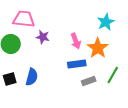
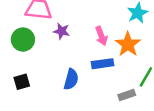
blue semicircle: (32, 77) -> (71, 79), moved
gray rectangle: (89, 81) -> (127, 95), moved

